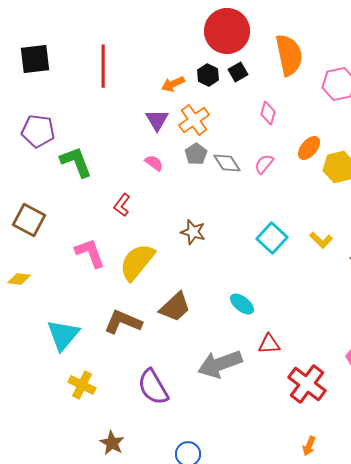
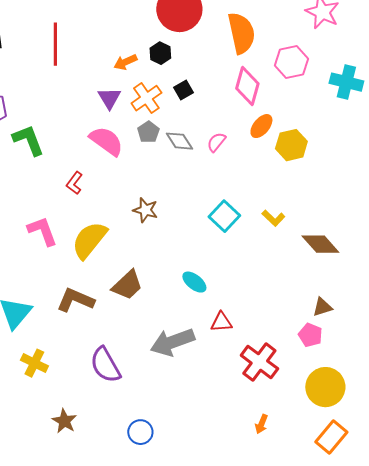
black square: (238, 72) -> (183, 90), moved
pink diamond: (268, 113) -> (247, 86), moved, size x1.6
pink semicircle: (154, 163) -> (106, 141), size x1.8

